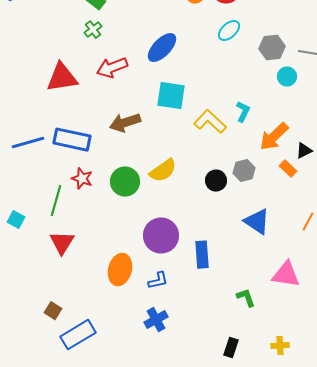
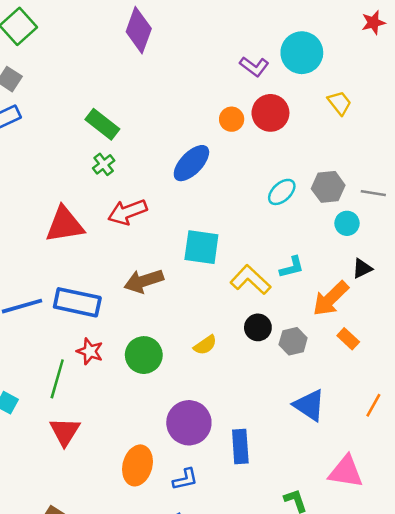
cyan ellipse: (229, 31) -> (282, 192), moved
blue ellipse: (162, 48) -> (191, 163), moved
cyan L-shape: (243, 112) -> (292, 267), turned 50
black triangle: (304, 151) -> (362, 268), moved
yellow semicircle: (163, 171) -> (205, 345), moved, size x0.7
black circle: (216, 181) -> (258, 327), moved

